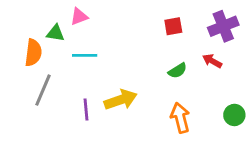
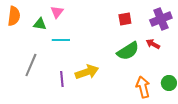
pink triangle: (79, 17) -> (57, 12), turned -32
orange semicircle: (33, 53) -> (14, 16), moved
green semicircle: (177, 71) -> (128, 51), size x1.6
orange arrow: (180, 118) -> (143, 87), moved

